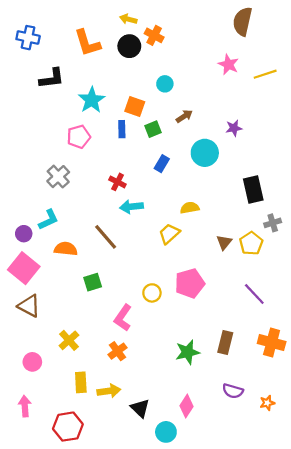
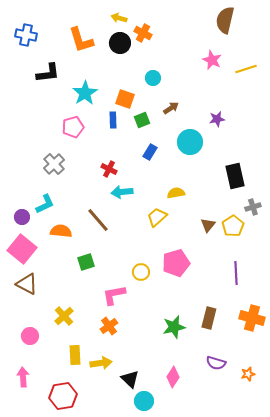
purple line: (254, 294) -> (236, 273), turned 40
pink L-shape: (123, 318) -> (114, 295), turned 45
cyan circle: (166, 432) -> (144, 401), moved

